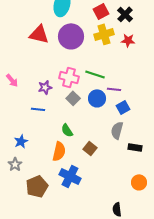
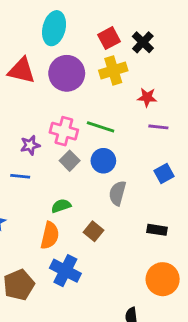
red star: (128, 40) -> (147, 97), moved
purple line: (114, 89) -> (158, 127), moved
blue square: (123, 107) -> (164, 173), moved
green semicircle: (67, 130) -> (61, 206), turned 104
gray semicircle: (117, 130) -> (117, 193), moved
orange circle: (139, 182) -> (163, 279), size x1.5

